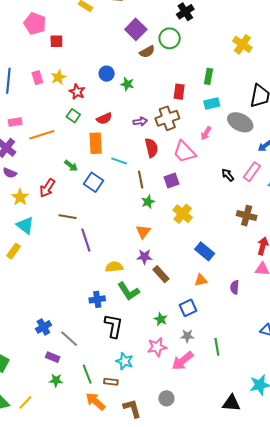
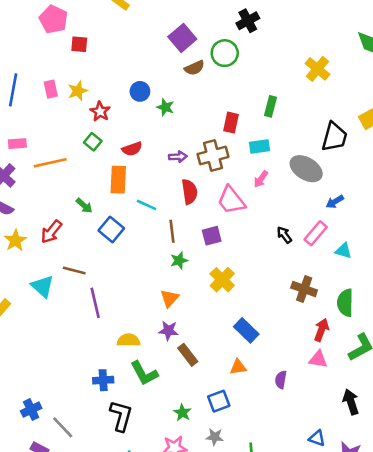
cyan rectangle: (212, 104) -> (259, 147), moved
cyan triangle: (25, 225) -> (43, 286), moved

